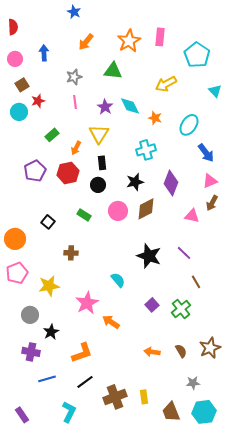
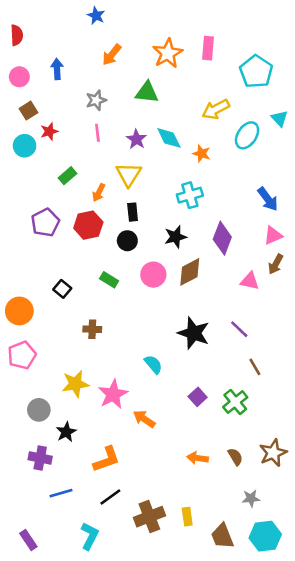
cyan ellipse: (189, 125) -> (247, 135), moved
yellow star: (49, 286) -> (75, 384), moved

